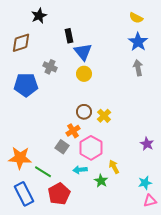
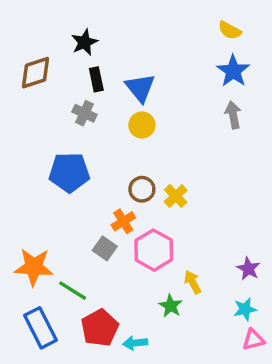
black star: (39, 16) -> (84, 42), moved
black rectangle: (69, 36) -> (96, 79), moved
blue pentagon: (26, 85) -> (69, 172), moved
purple star: (147, 144) -> (248, 269), moved
cyan arrow: (80, 170) -> (135, 343), moved

